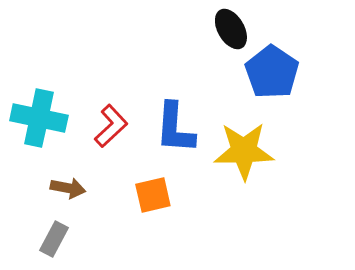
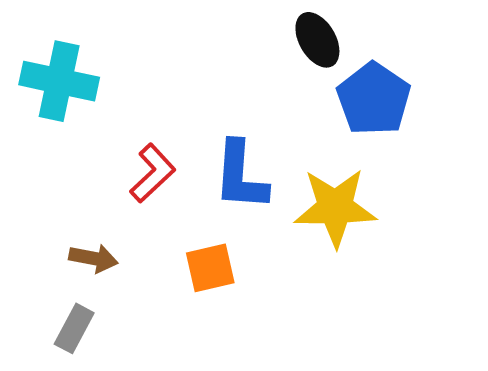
cyan cross: (39, 118) -> (59, 81), moved

